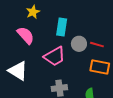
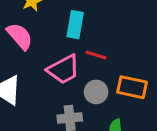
gray circle: (79, 44) -> (96, 92), moved
red line: (97, 45) -> (96, 55), moved

